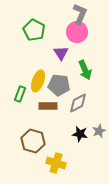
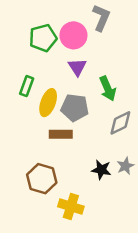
green pentagon: (34, 30) -> (43, 38), turned 30
pink circle: (77, 32) -> (73, 35), moved
green rectangle: (20, 94) -> (27, 86), moved
gray diamond: (78, 103) -> (120, 123), moved

